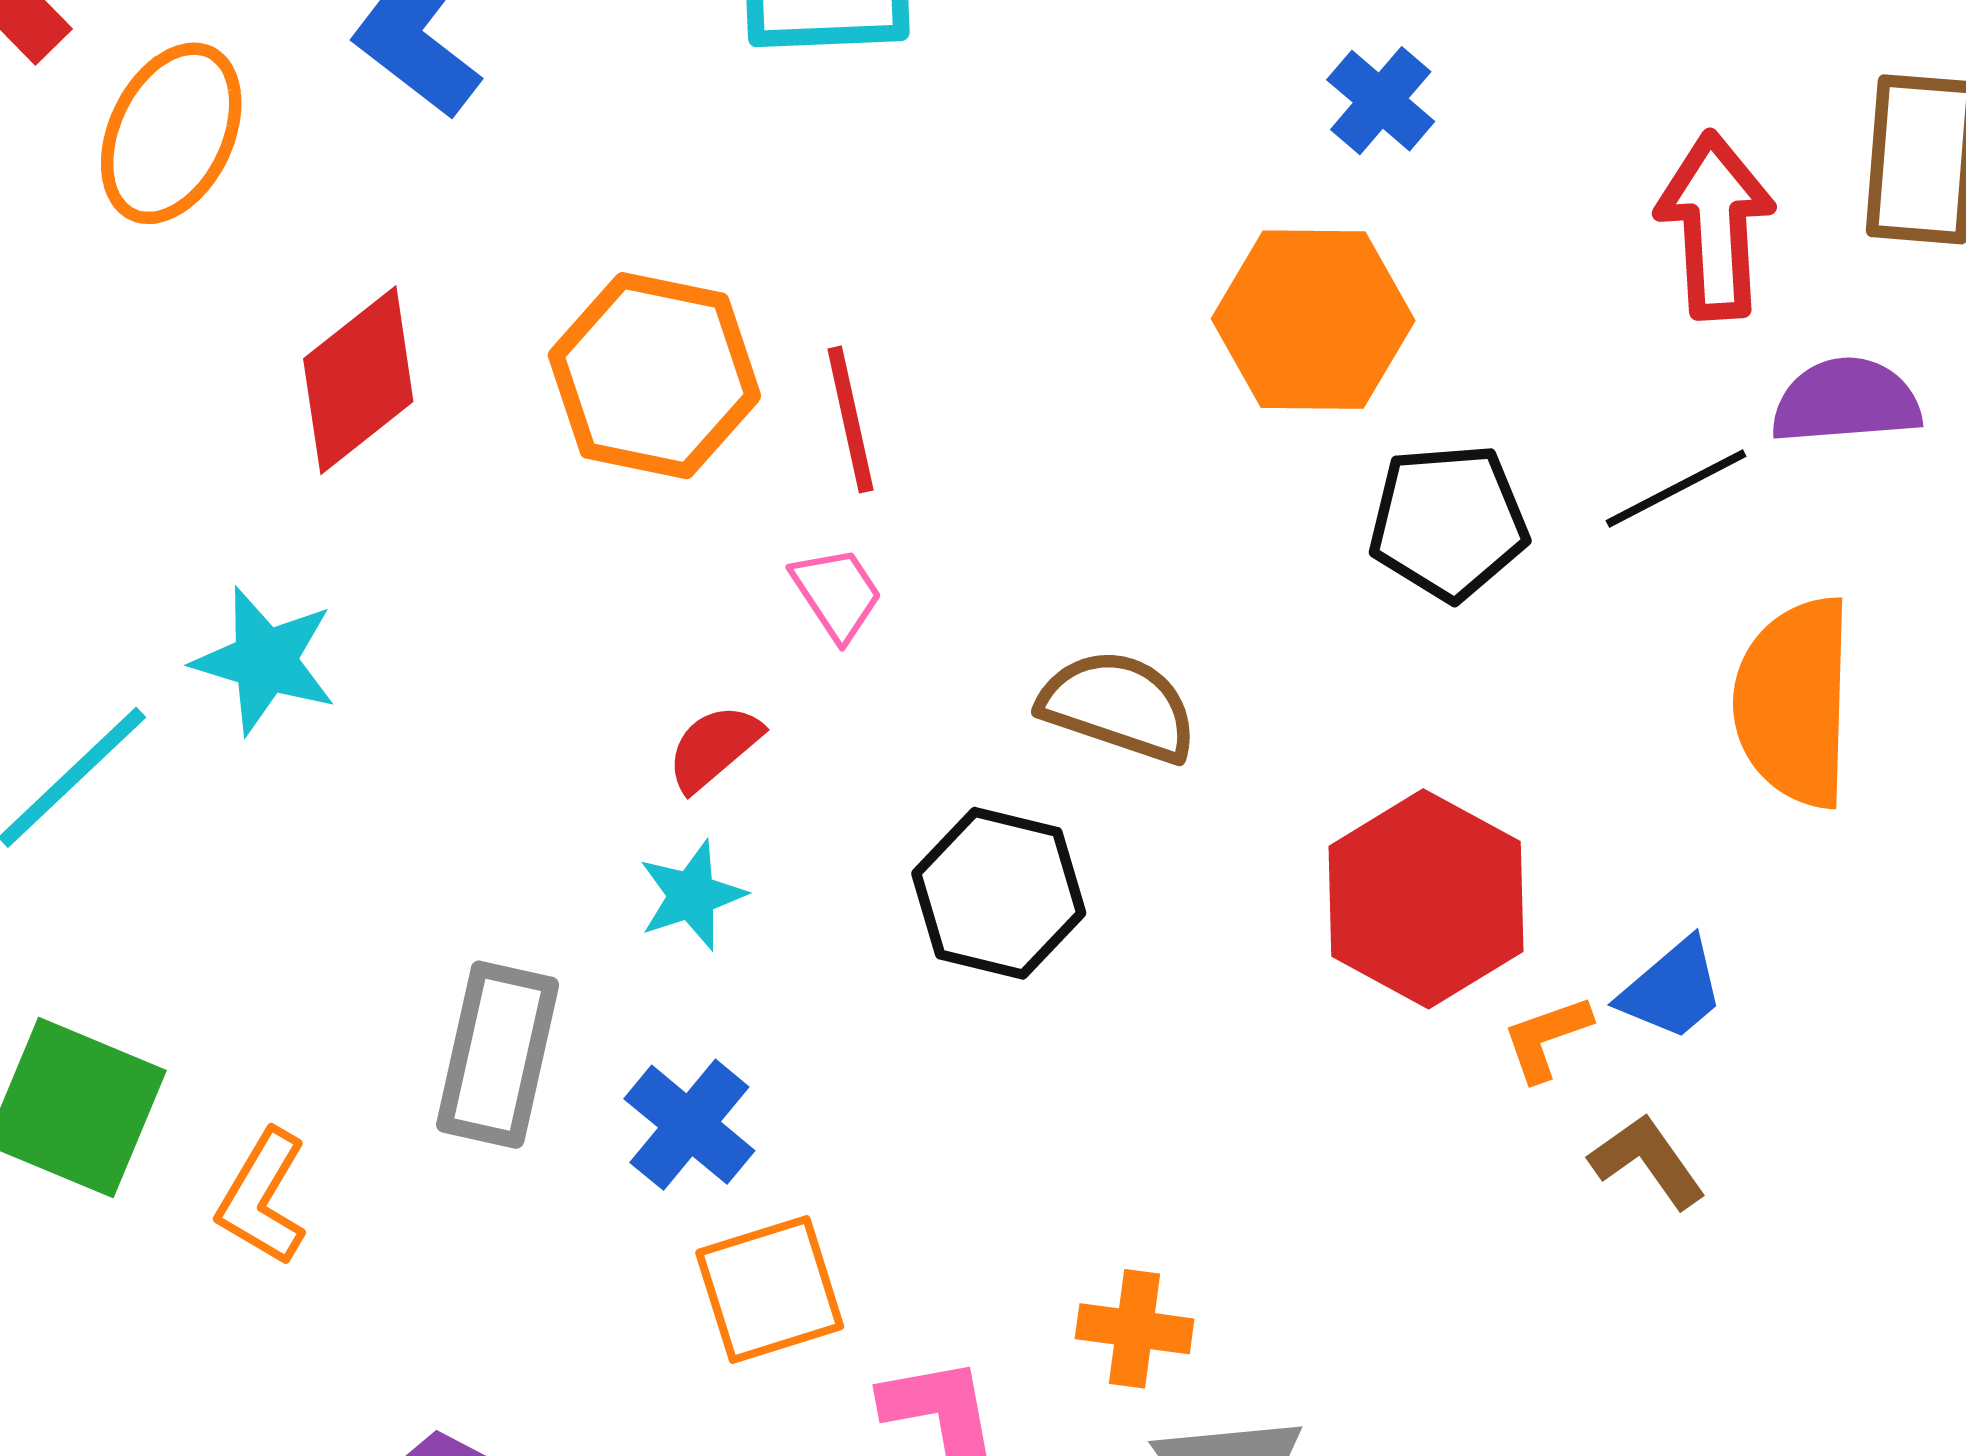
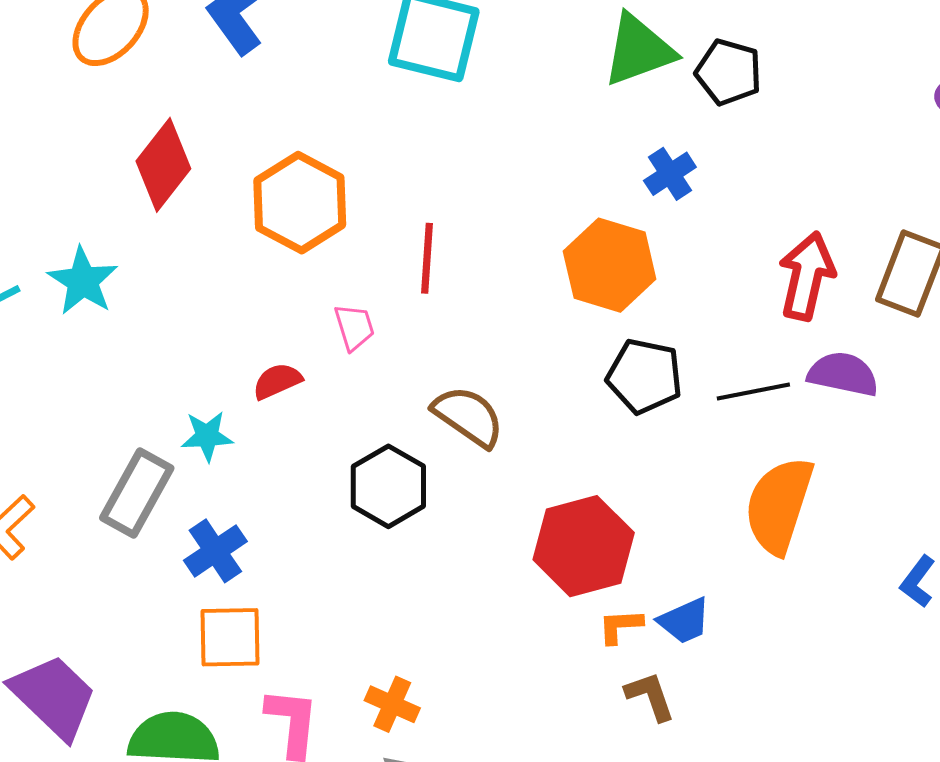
red diamond: (358, 380) -> (163, 165), turned -30
red line: (850, 420) -> (427, 258), moved
cyan star: (692, 895) -> (207, 436), moved

